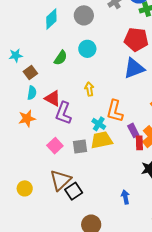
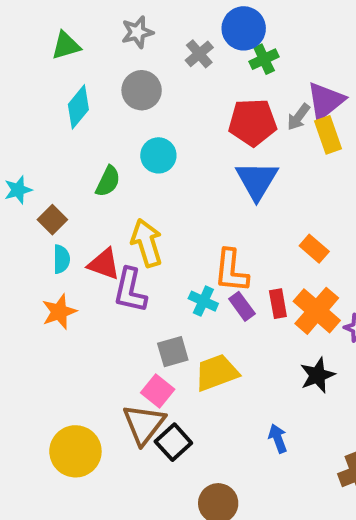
blue triangle: (134, 68) -> (257, 180), turned -30
yellow arrow: (89, 89) -> (147, 243), moved, size x1.6
purple rectangle: (133, 130) -> (242, 306), moved
yellow trapezoid: (102, 140) -> (217, 373), moved
red rectangle: (139, 143) -> (278, 304), moved
pink square: (55, 146) -> (158, 391), moved
yellow circle: (25, 188) -> (75, 451), size x1.6

